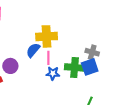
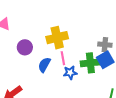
blue semicircle: (33, 50) -> (44, 65), moved
purple circle: (10, 66) -> (25, 47), moved

